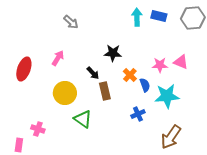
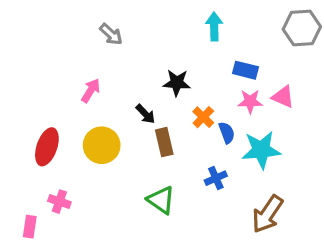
blue rectangle: (159, 16) -> (246, 70), moved
red ellipse: (24, 69) -> (47, 147), moved
green triangle: (83, 119) -> (161, 200), moved

